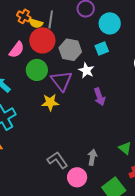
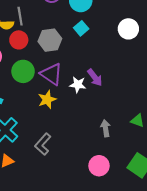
red circle: (42, 40) -> (19, 40), size x0.7
white star: (86, 70) -> (78, 85), moved
gray arrow: (92, 157) -> (106, 128), moved
gray L-shape: (57, 160) -> (43, 144), moved, turned -85

